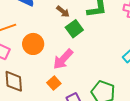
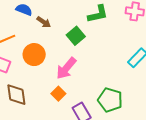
brown arrow: (63, 12) -> (44, 22), moved

